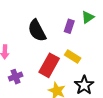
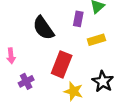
yellow rectangle: (73, 56) -> (96, 40), moved, turned -42

